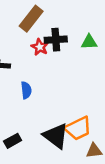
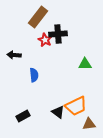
green triangle: (89, 42) -> (85, 64), moved
black triangle: (56, 136) -> (58, 112), size x0.6

